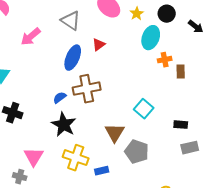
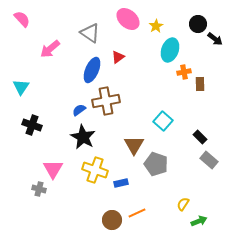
black circle: (167, 14) -> (198, 24), moved
black rectangle: (181, 125) -> (200, 137), turned 40
gray rectangle: (190, 148) -> (209, 160), turned 54

